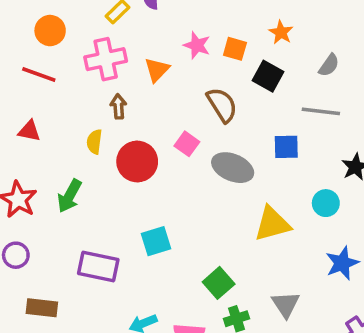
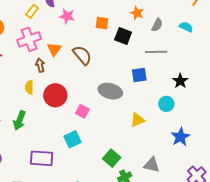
orange star: (281, 32) -> (137, 13), moved
pink star: (197, 45) -> (67, 16), moved
orange triangle: (157, 70) -> (54, 49), moved
brown semicircle: (222, 105) -> (82, 55), moved
pink square: (187, 144) -> (82, 111), moved
yellow triangle: (272, 224) -> (137, 120), size x0.7
gray triangle: (286, 304) -> (152, 165), turned -36

